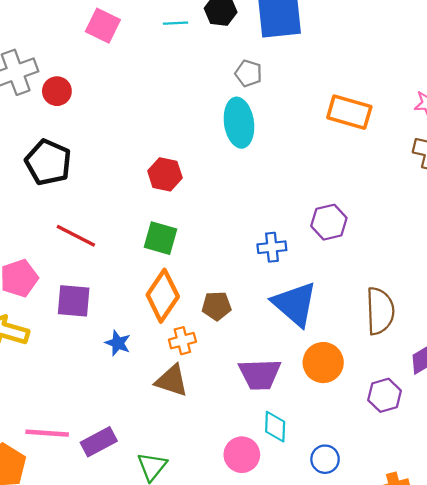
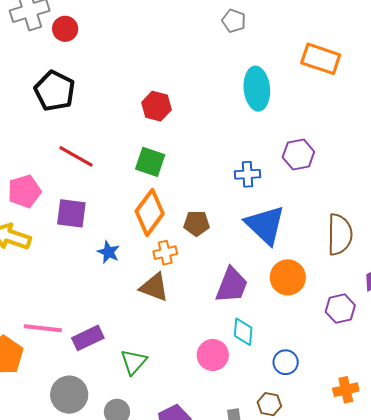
cyan ellipse: (239, 123) -> (257, 89), moved
purple trapezoid: (260, 374) -> (232, 285), turned -69

